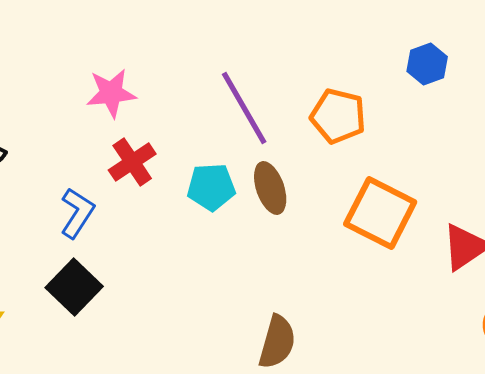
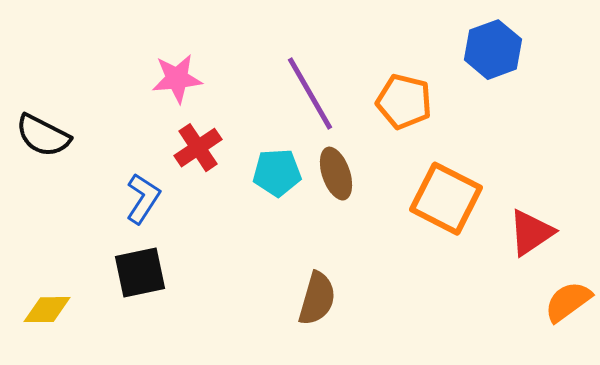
blue hexagon: (427, 64) -> (493, 50), size x1.4
black square: (74, 287) -> (140, 273), turned 34
brown semicircle: (277, 342) -> (317, 299), moved

